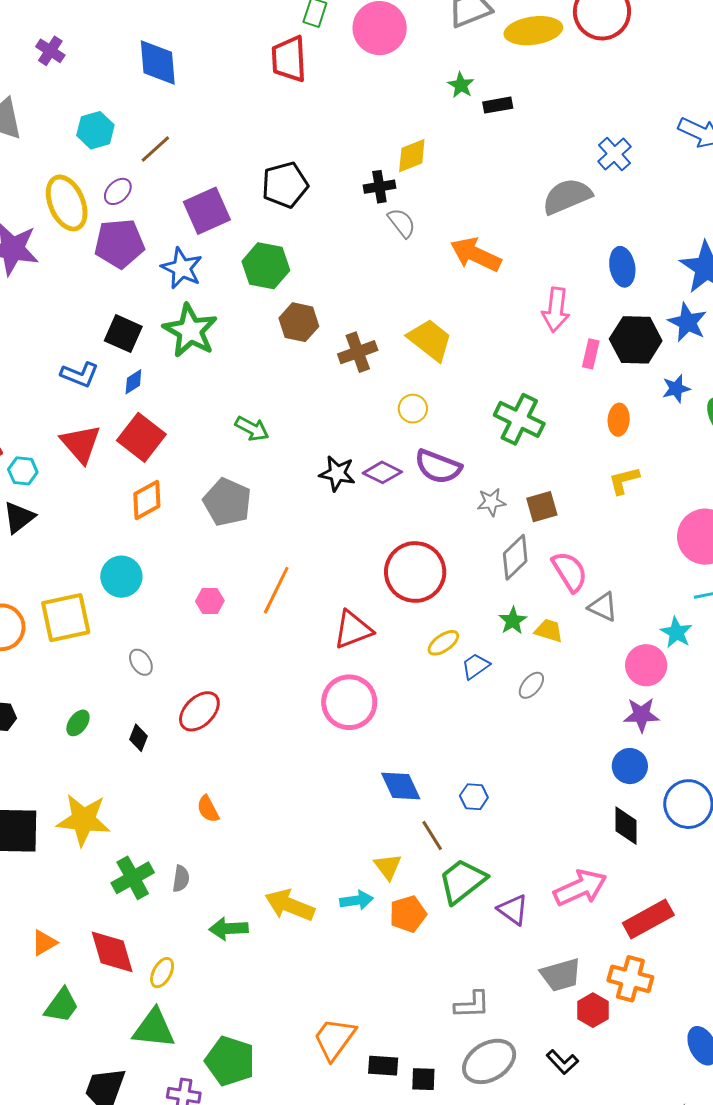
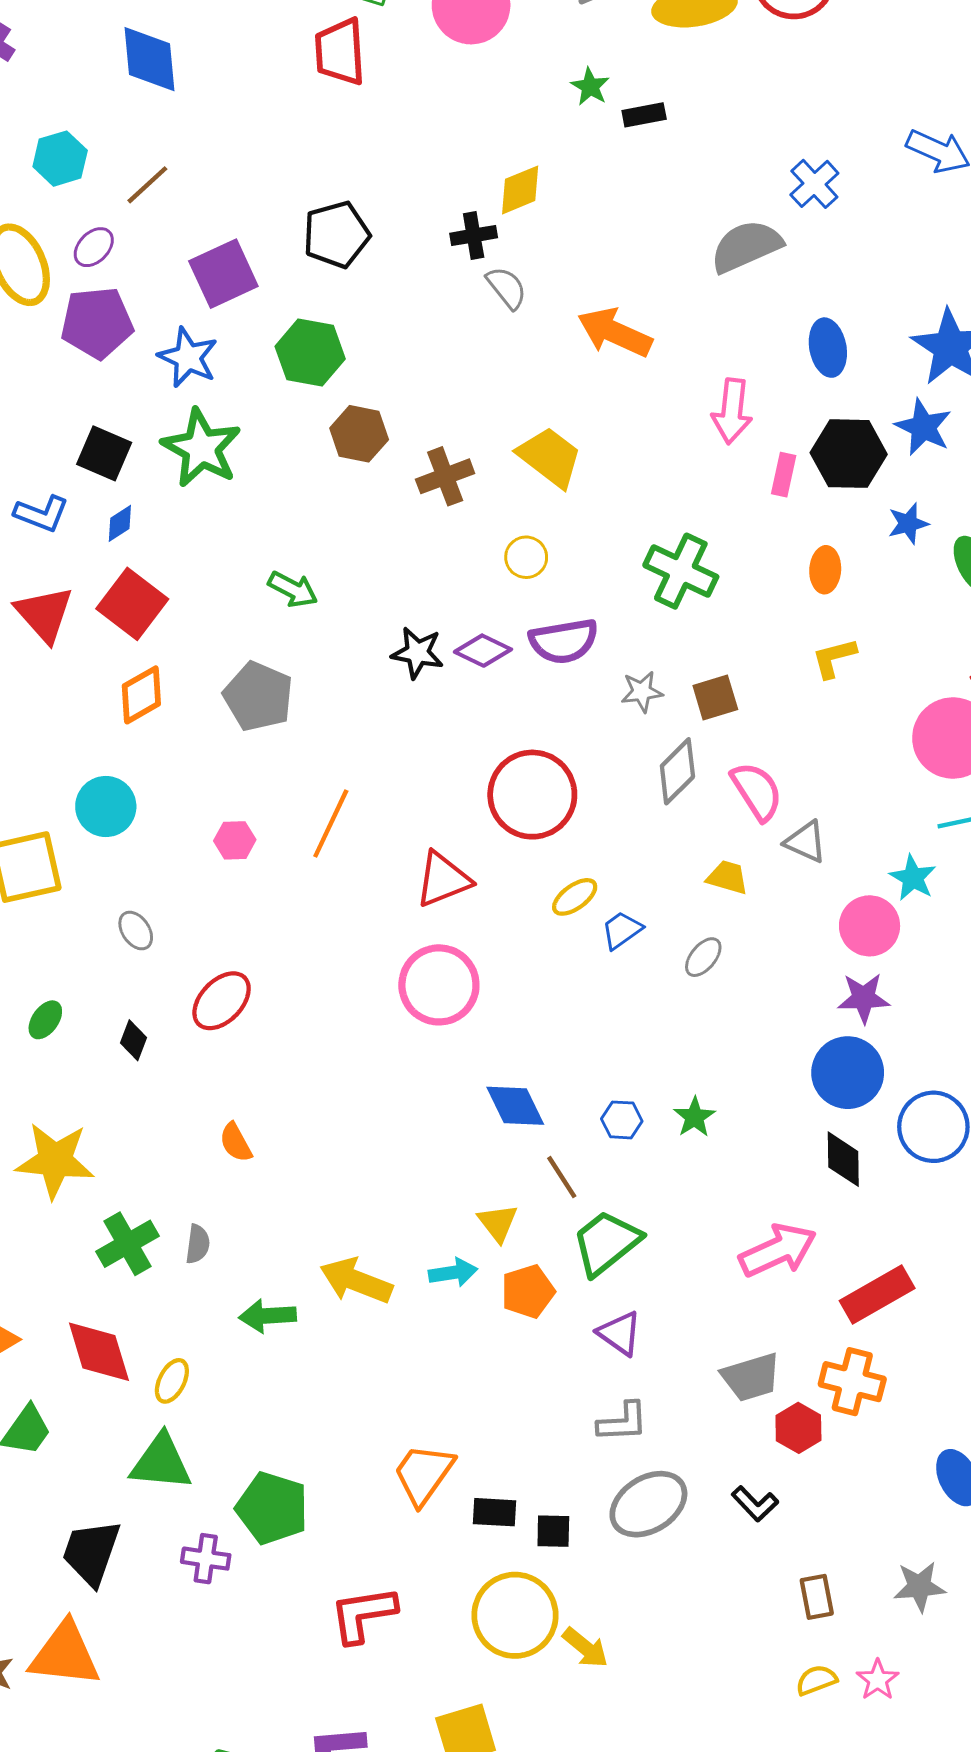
purple semicircle: (438, 467) -> (564, 641), turned -30
green star: (513, 621) -> (694, 1117), moved
blue circle: (630, 766) -> (848, 1073), size x1.4
purple triangle: (513, 910) -> (620, 1333), moved

